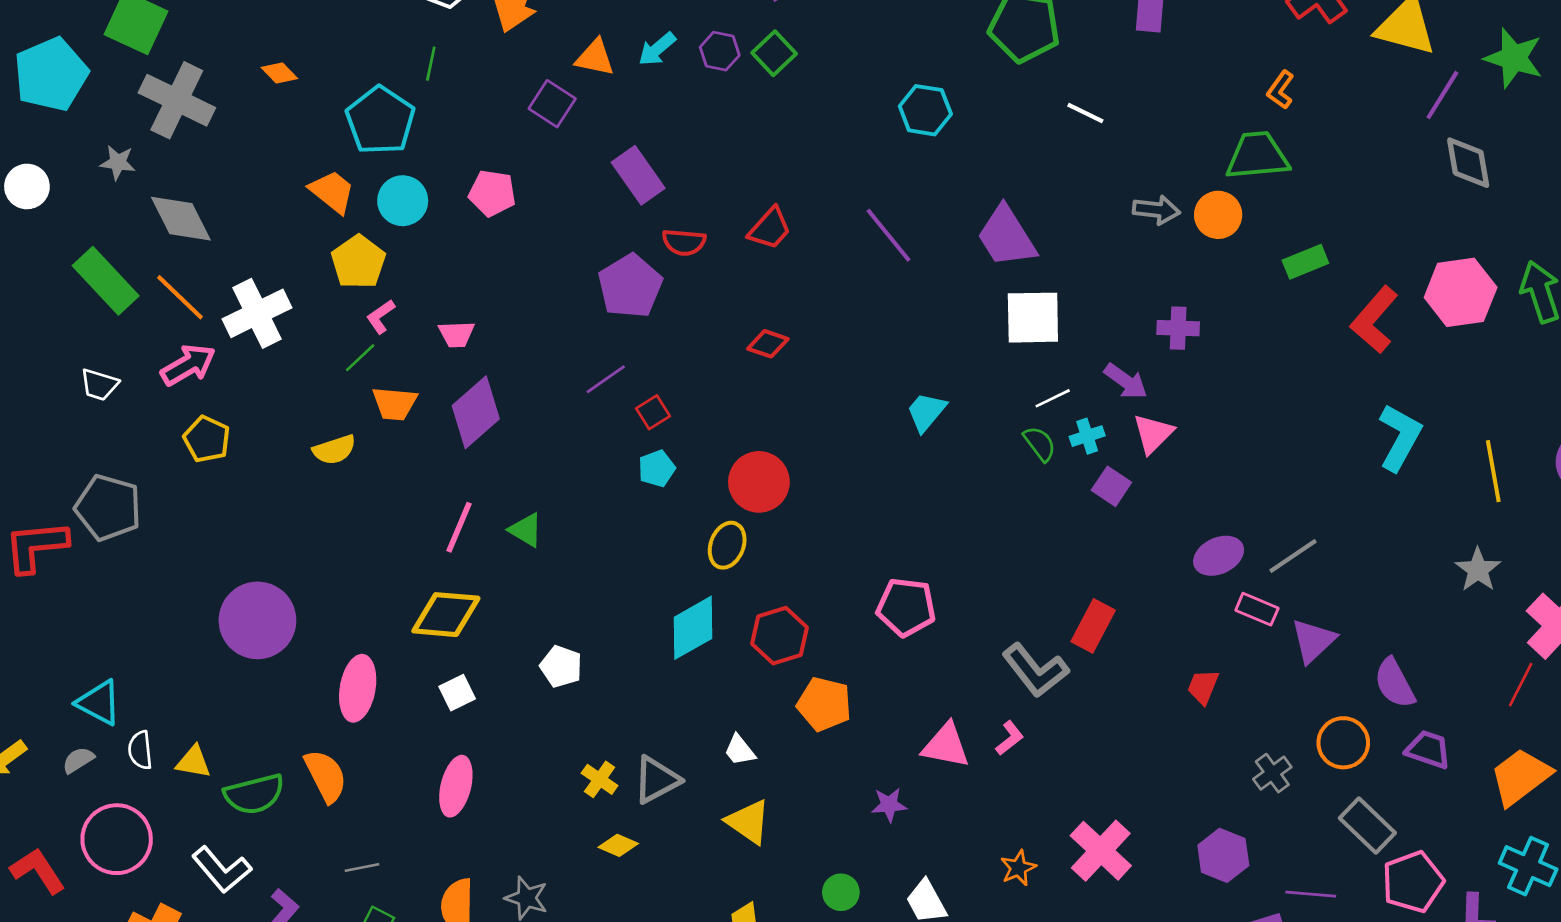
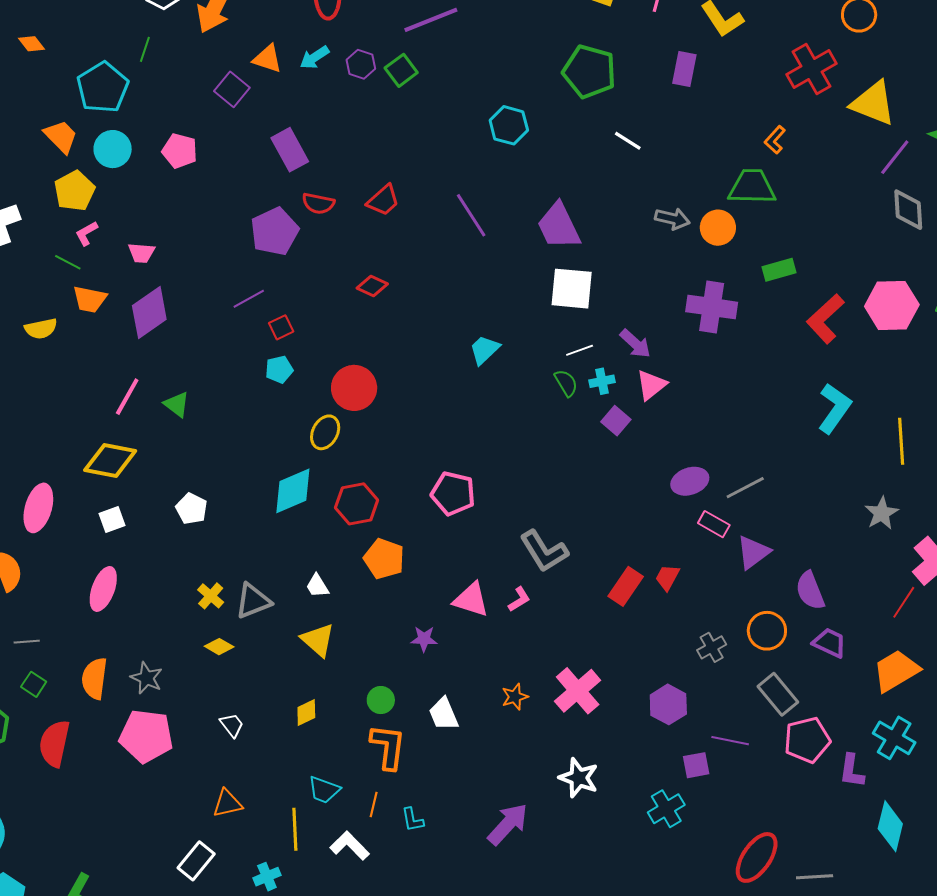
purple cross: (1178, 328) -> (712, 307), moved, size x1.6
green line: (360, 358) -> (68, 262), turned 64
red rectangle: (1093, 626) -> (626, 586), moved

